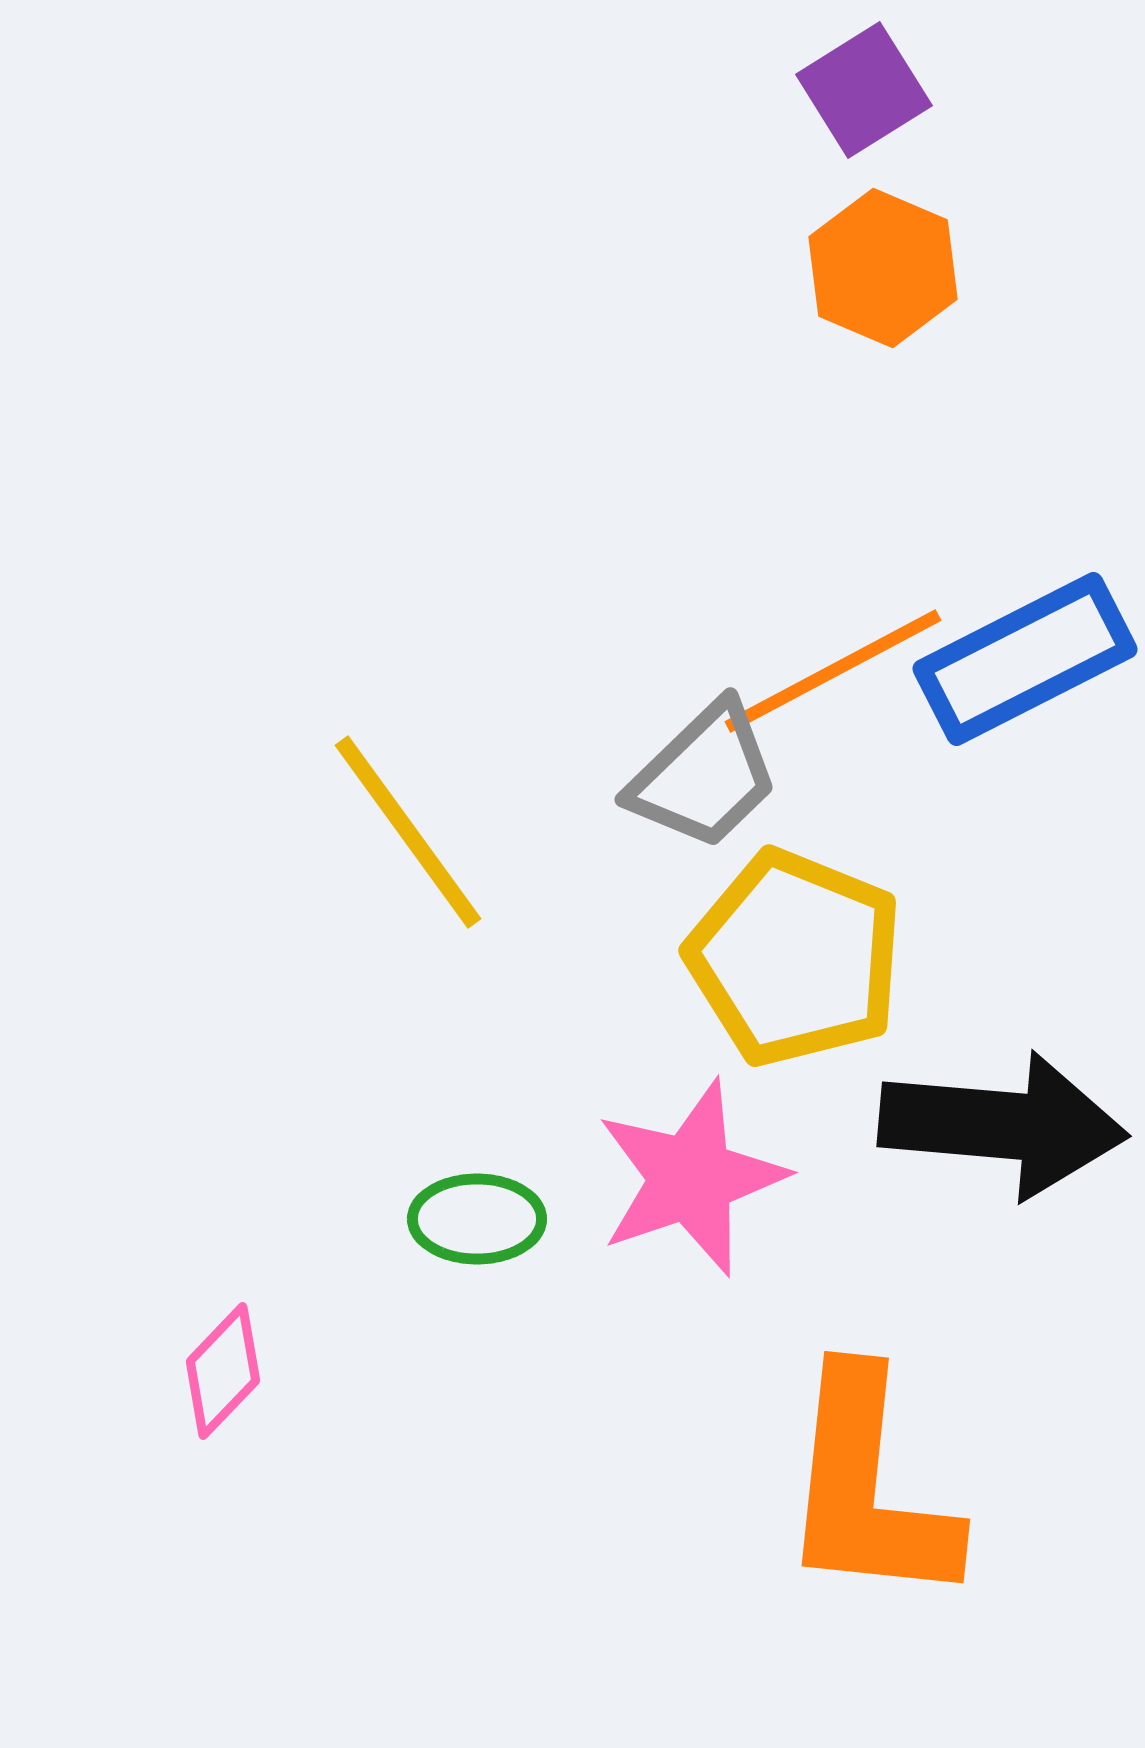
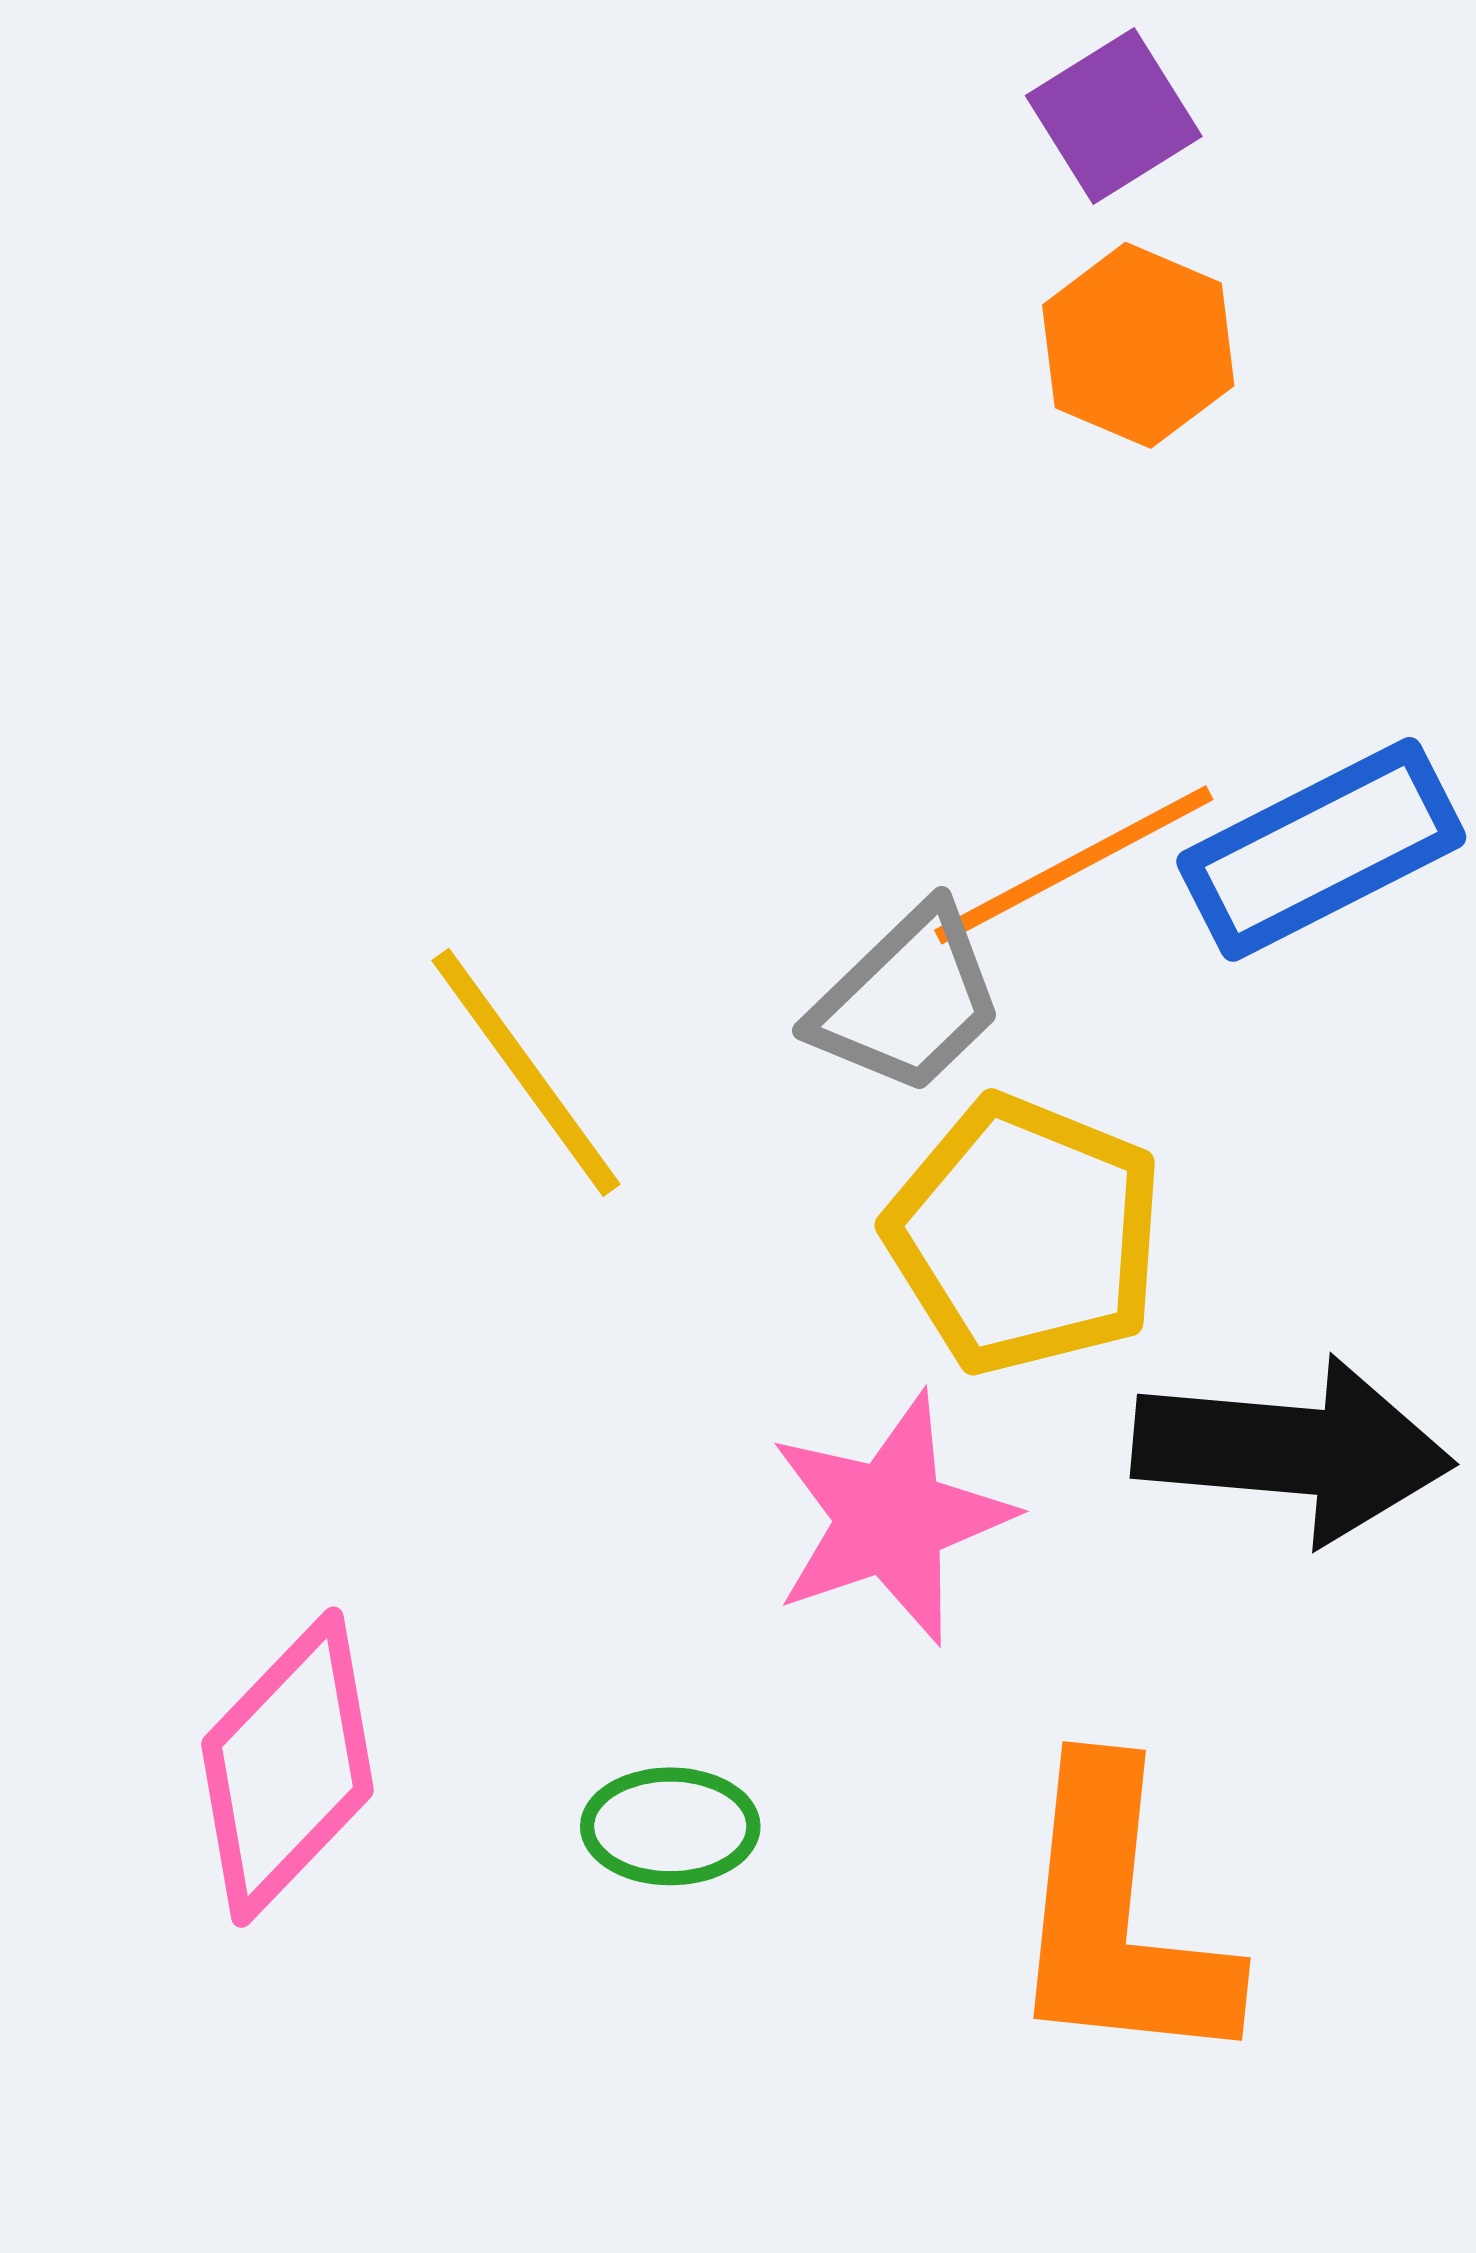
green ellipse: (477, 1219) -> (670, 1826), moved
pink diamond: (223, 1371) -> (287, 1767), size x1.8

